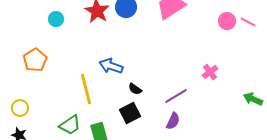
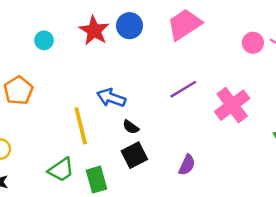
pink cross: (210, 72) -> (232, 105), size x1.8
black semicircle: (135, 89) -> (131, 127), moved
purple line: (176, 96) -> (183, 89), moved

